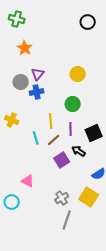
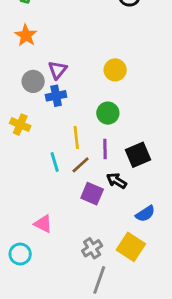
orange star: (25, 48) -> (26, 35), moved
yellow cross: (12, 120) -> (20, 125), moved
purple square: (62, 160) -> (92, 194), turned -35

